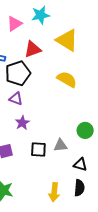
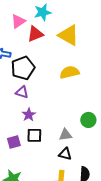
red triangle: (33, 49) -> (35, 34), moved
yellow semicircle: (67, 79) -> (70, 72), turned -42
black square: (38, 150) -> (34, 135), moved
black triangle: (80, 165) -> (65, 154), moved

